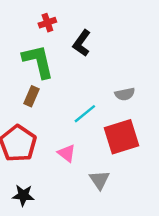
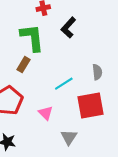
gray semicircle: (125, 94) -> (97, 72), turned -91

